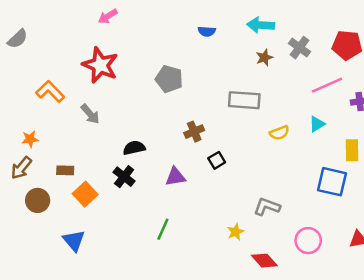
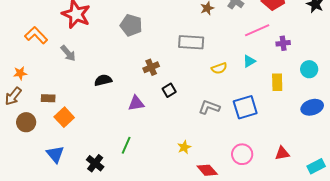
black cross: (124, 177) -> (95, 163), moved
blue square: (332, 182) -> (245, 107), moved, turned -30
gray L-shape: (267, 207) -> (209, 107), moved

